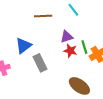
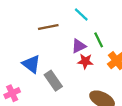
blue triangle: (23, 46) -> (31, 64), turned -36
green line: (84, 47) -> (99, 40), moved

